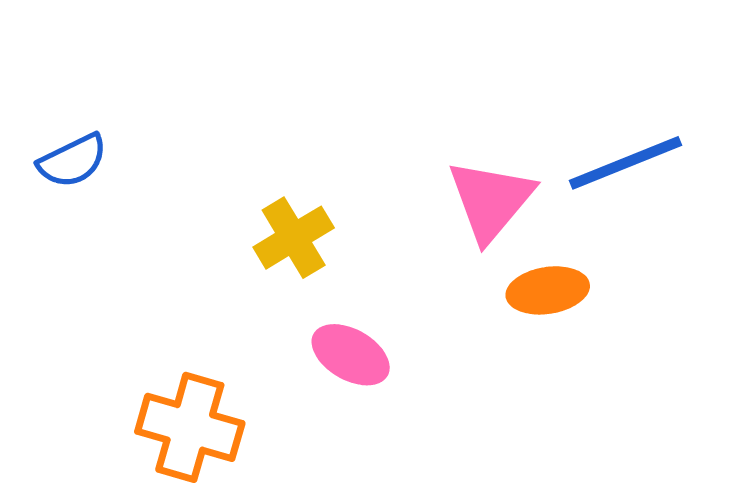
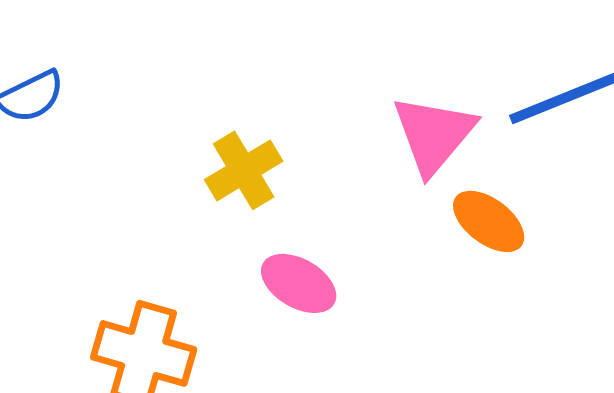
orange ellipse: (548, 290) -> (489, 221), turned 46

